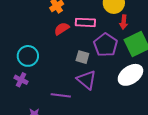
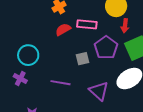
gray square: (82, 57) -> (82, 59), turned -32
purple triangle: (87, 80) -> (99, 91), moved
purple line: (61, 95) -> (60, 83), moved

